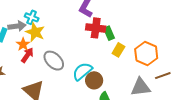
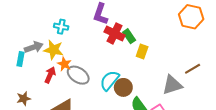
cyan cross: (32, 17) -> (61, 27), moved
red cross: (96, 28) -> (115, 33), turned 30
orange star: (23, 44) -> (64, 64), moved
orange hexagon: (146, 54) -> (191, 17), moved

